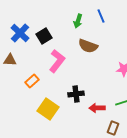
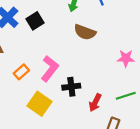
pink L-shape: (57, 61) -> (50, 69), moved
red arrow: (97, 108) -> (95, 103), turned -63

